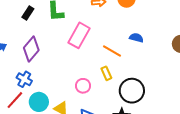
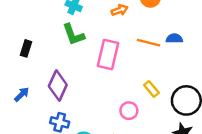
black rectangle: (28, 13) -> (26, 48), moved
orange line: (112, 51) -> (148, 43), moved

